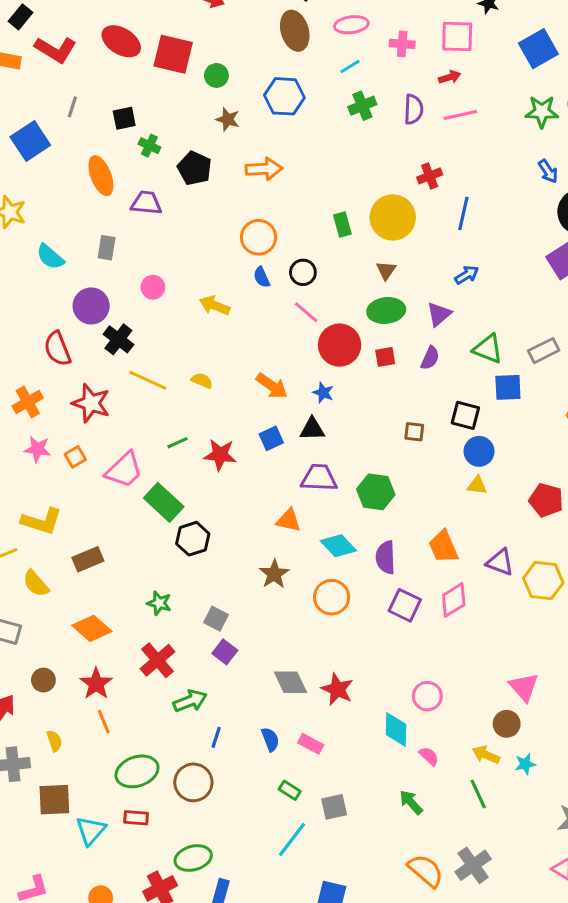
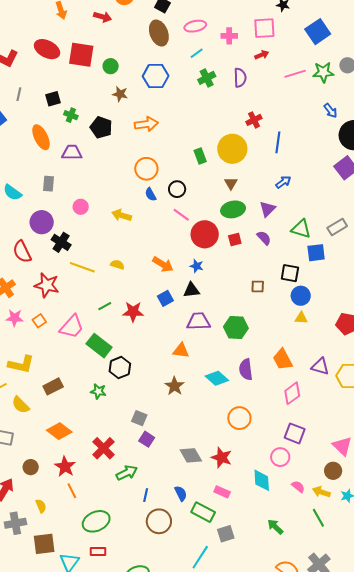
pink line: (460, 115) -> (295, 74), moved
purple semicircle: (430, 358) -> (264, 238), turned -63
cyan diamond: (338, 546) -> (217, 378), moved
orange circle: (332, 597) -> (239, 418), moved
green star: (159, 603) -> (98, 391), moved
purple square: (405, 605) -> (295, 433), moved
pink rectangle: (311, 744) -> (222, 492), moved
pink semicircle: (429, 756) -> (298, 487), moved
brown circle: (193, 782) -> (159, 521), moved
green rectangle: (290, 790) -> (203, 512), moved, size x1.6

